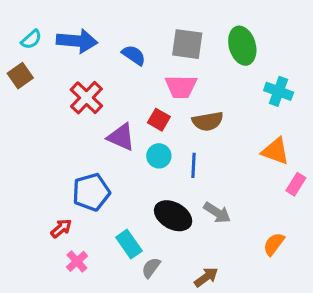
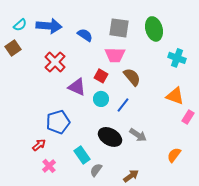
brown semicircle: (208, 121) -> (132, 77), turned -120
blue line: (194, 165) -> (123, 105), turned 35

